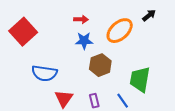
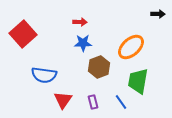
black arrow: (149, 15) -> (158, 14), moved, turned 40
orange ellipse: (120, 31) -> (131, 47), moved

